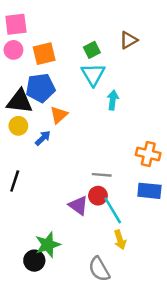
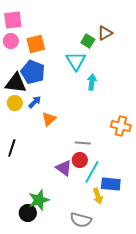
green square: (92, 50) -> (88, 41), moved, turned -32
blue pentagon: (40, 88) -> (33, 72), turned 30
orange triangle: (59, 115) -> (49, 119), moved
blue arrow: (43, 138) -> (35, 102), moved
blue rectangle: (149, 191) -> (111, 184), moved
cyan line: (113, 210) -> (92, 172), turned 60
gray semicircle: (99, 269) -> (81, 220), turned -45

